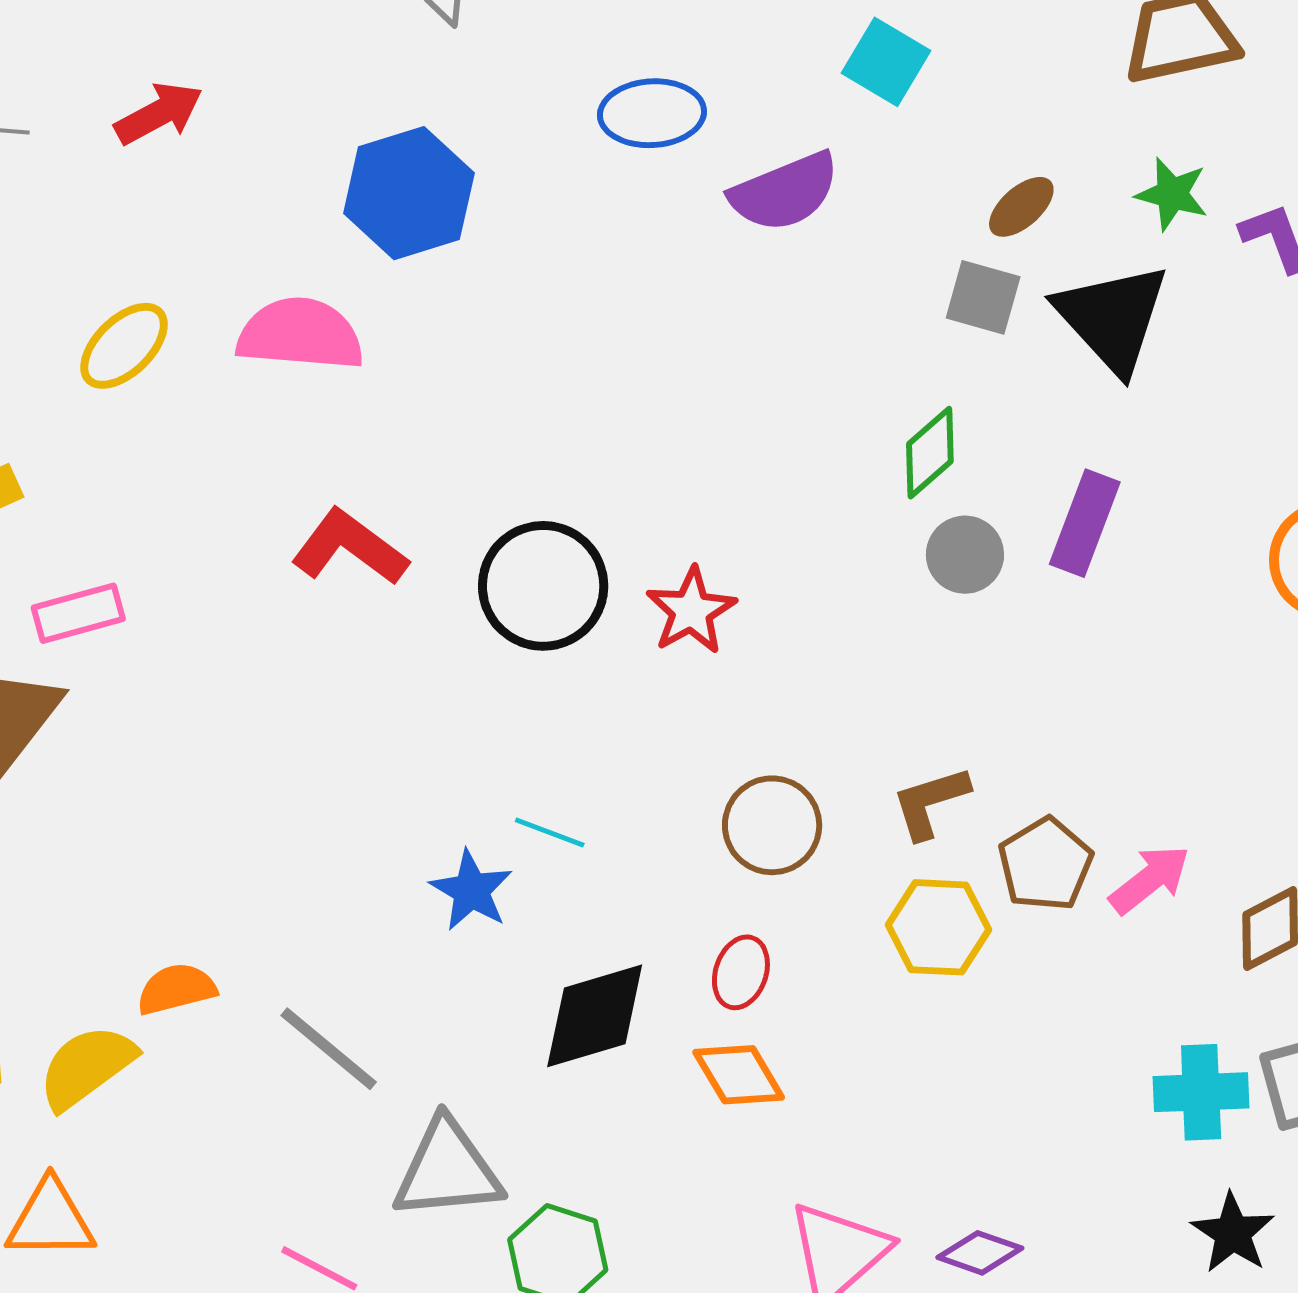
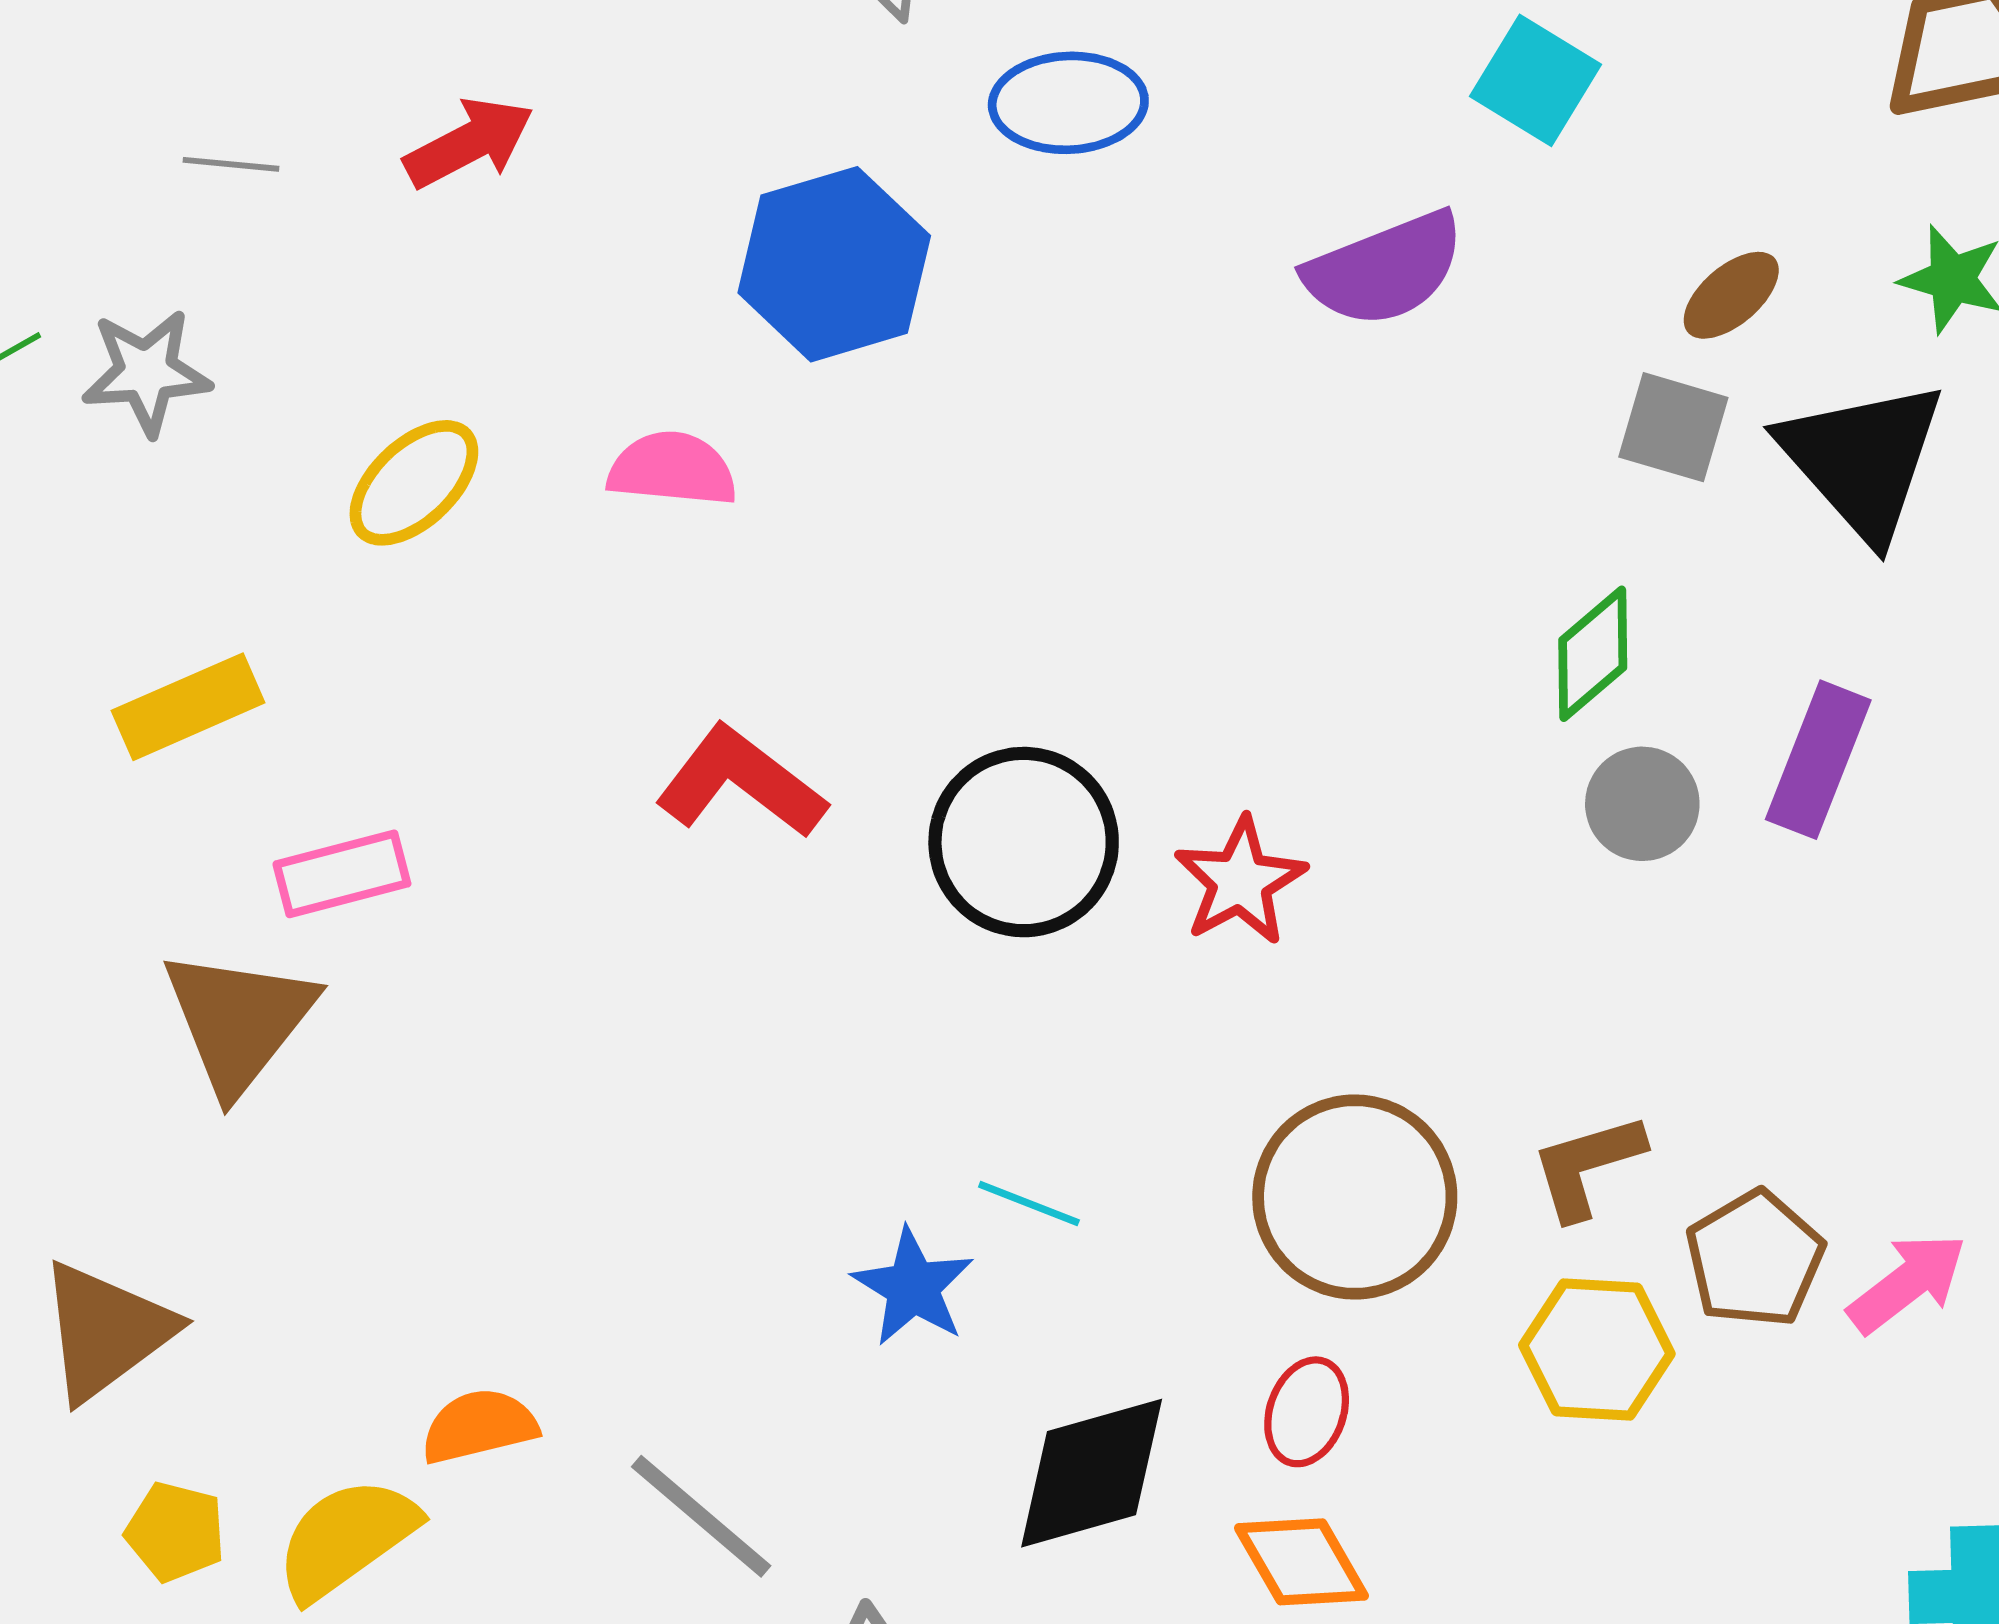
blue ellipse: (652, 113) -> (1068, 103), moved
pink semicircle: (300, 334) -> (672, 469), size x0.7
brown circle: (772, 825) -> (1355, 1197), size x1.4

